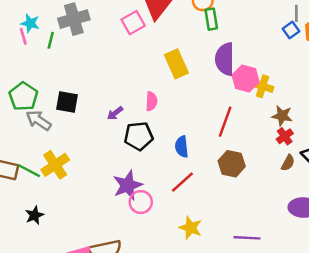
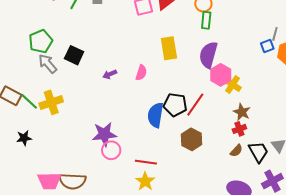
black pentagon: (139, 136) -> (175, 105), moved
blue semicircle: (182, 147) -> (155, 115), size x1.4
red line: (182, 182) -> (146, 162), moved, turned 35

